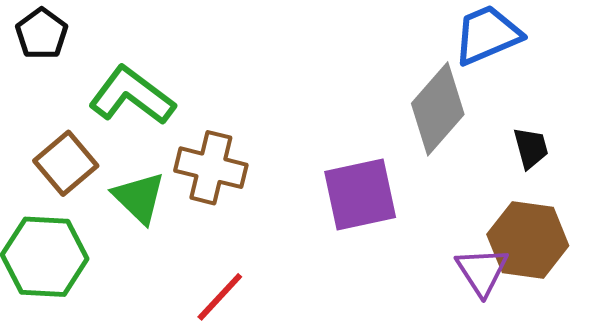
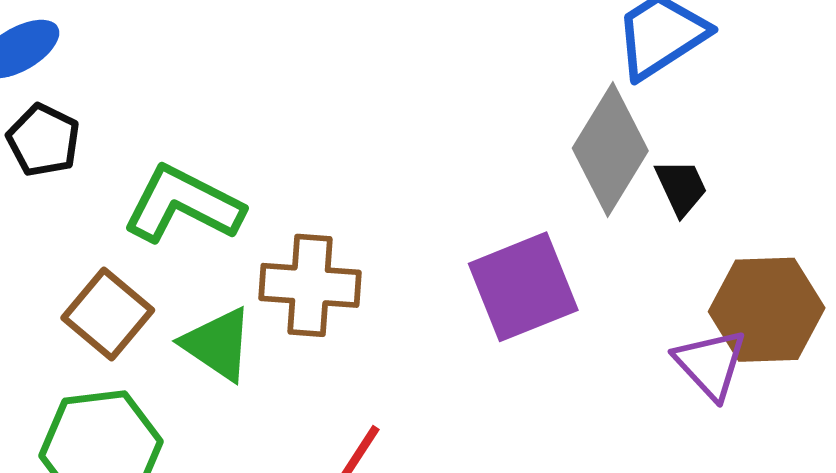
black trapezoid: (531, 148) -> (681, 187), moved

